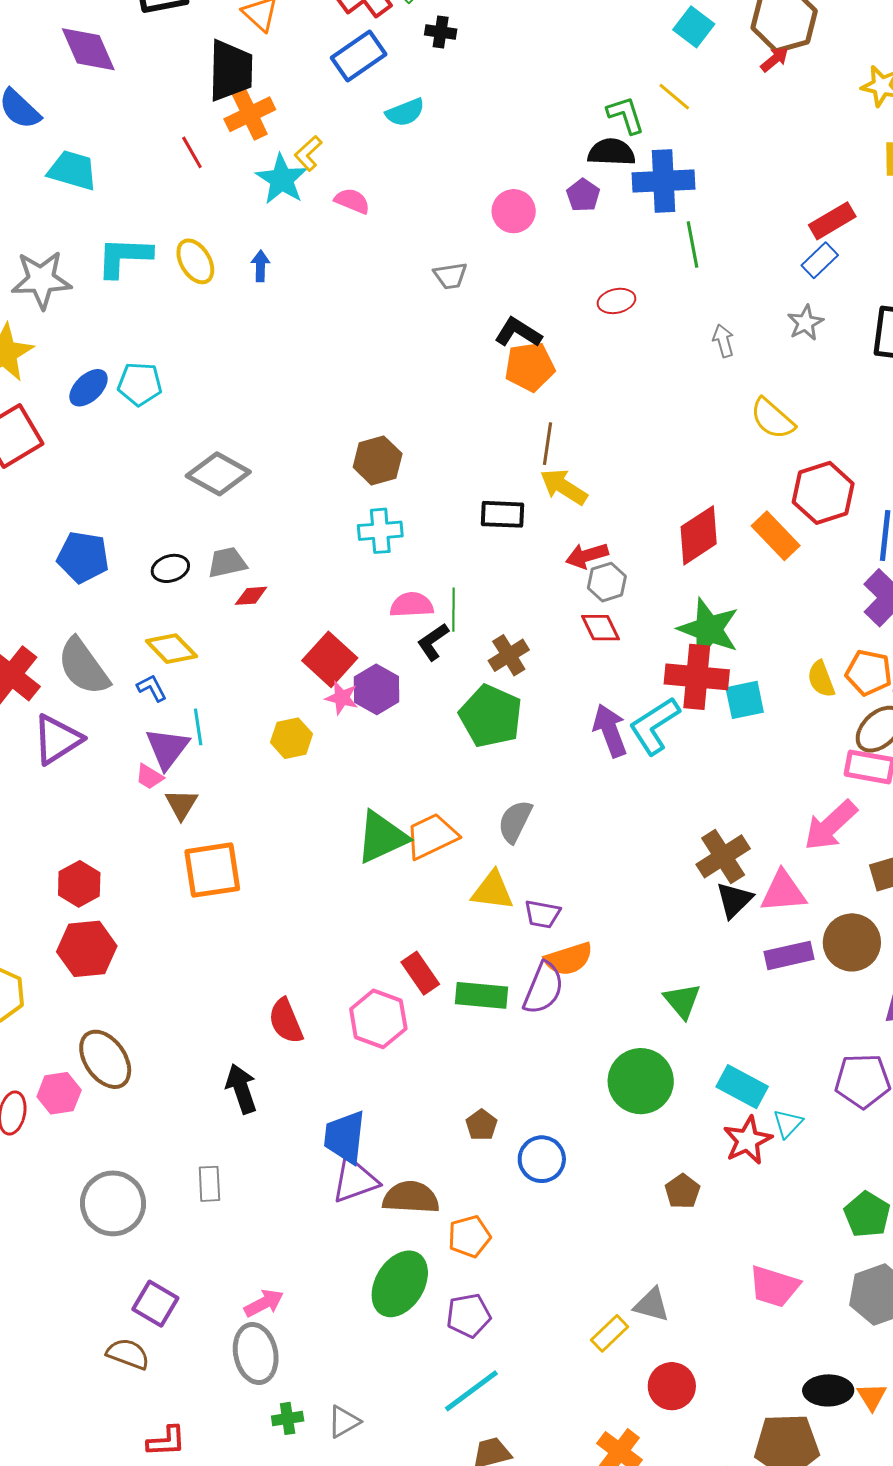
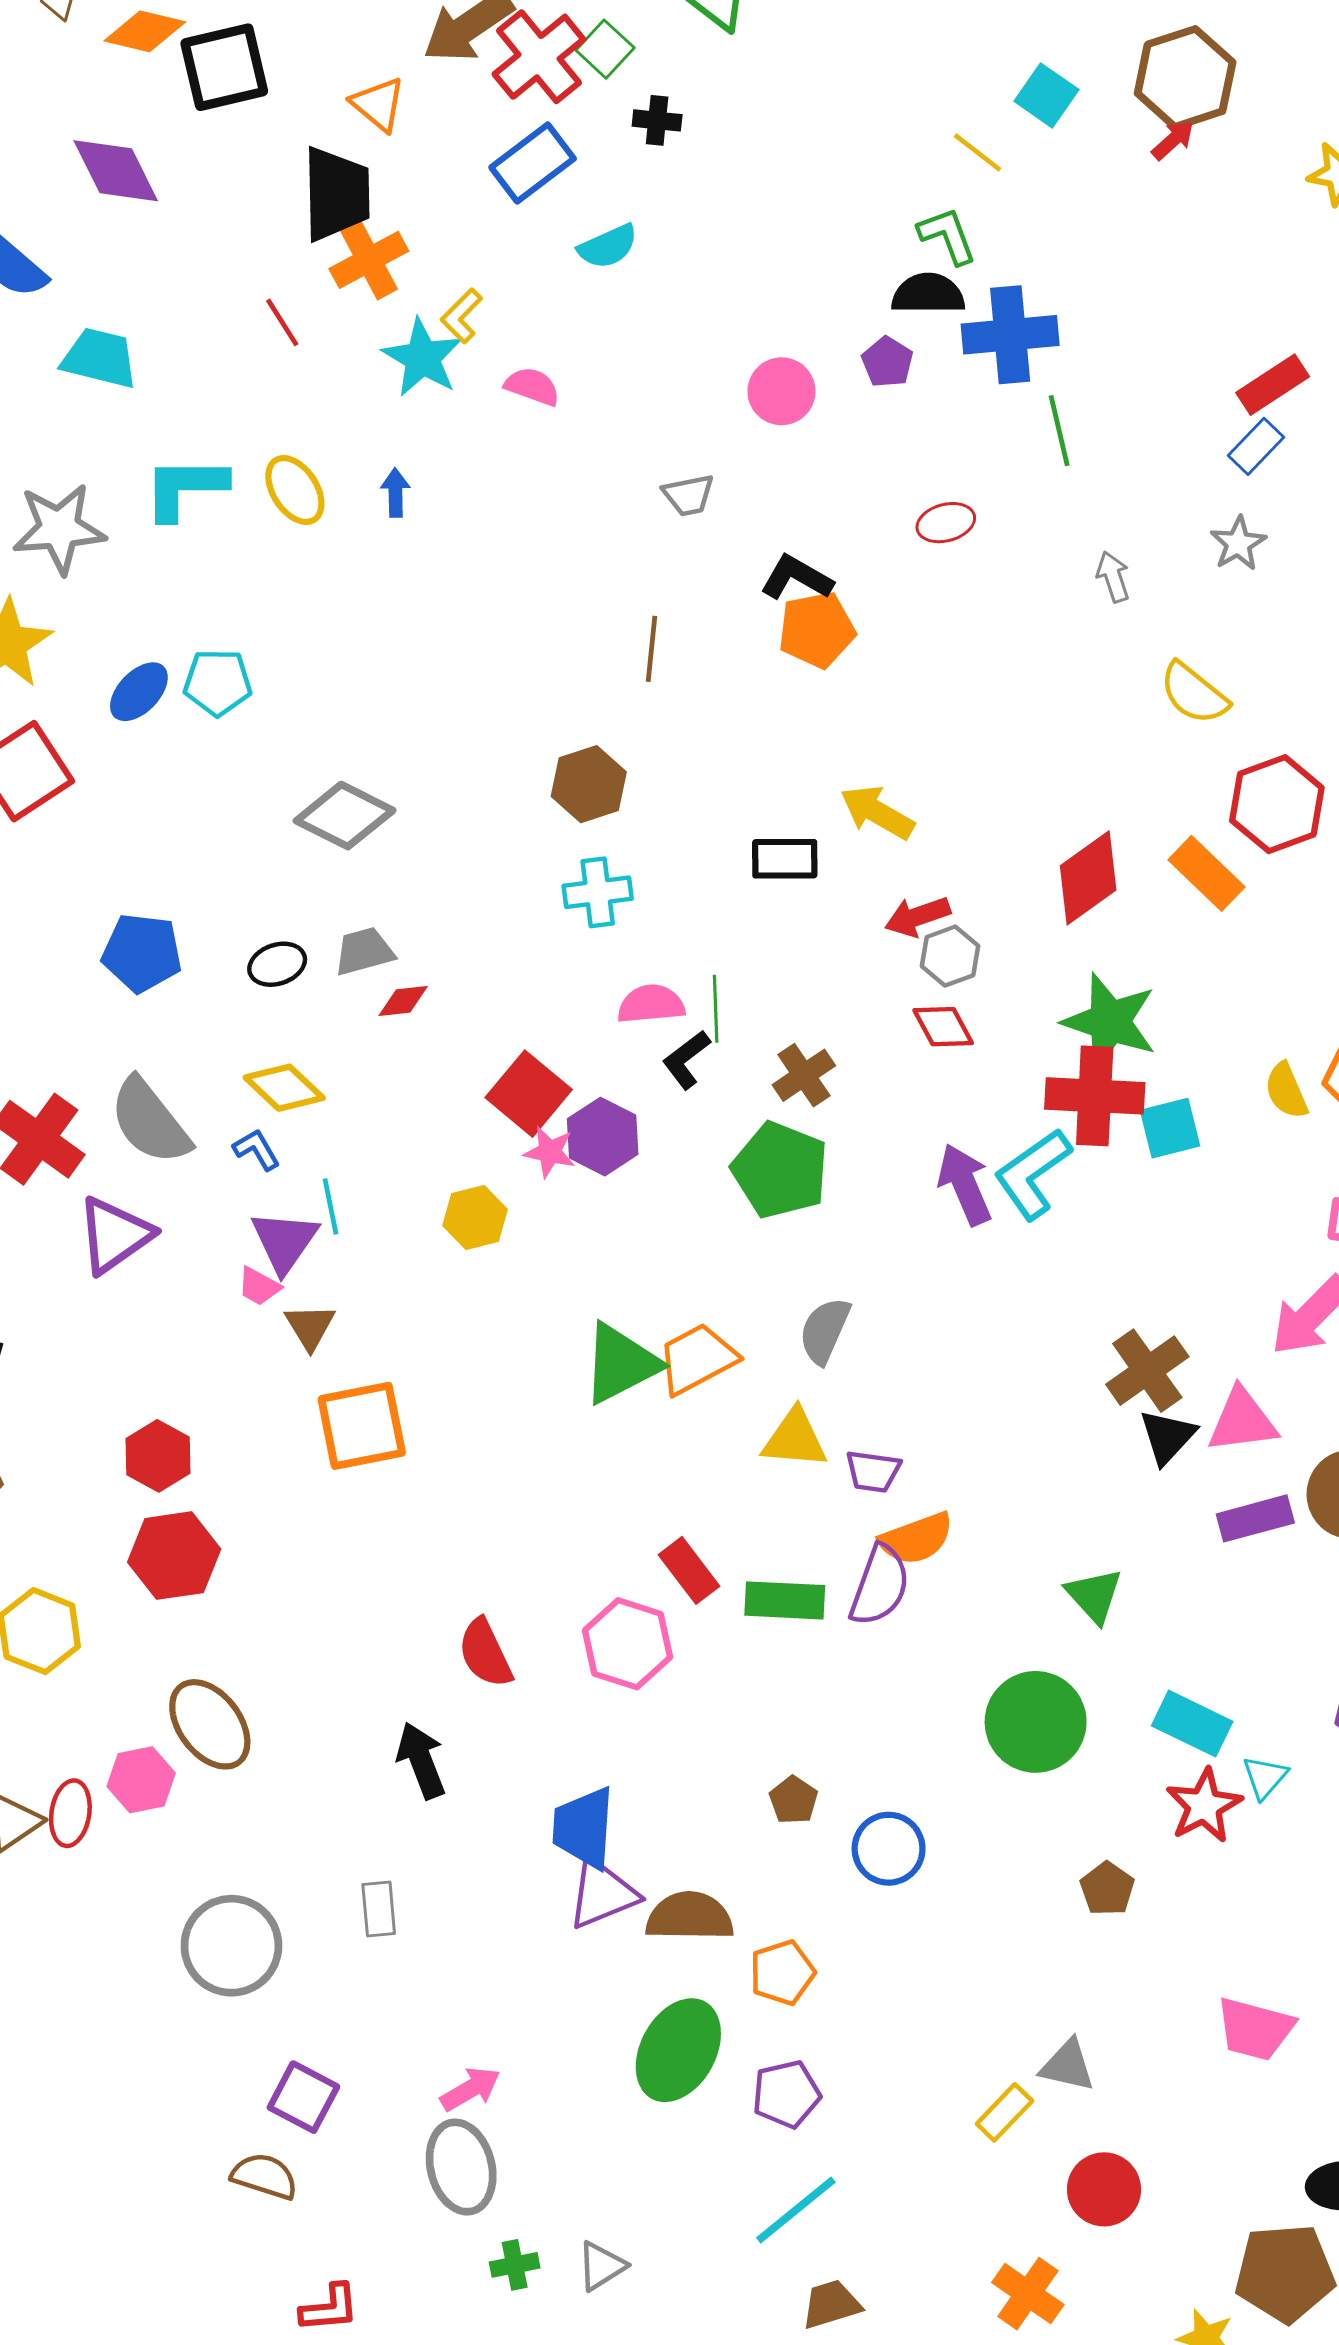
yellow line: (674, 97) -> (978, 152), moved
brown line: (547, 444) -> (651, 649), moved

